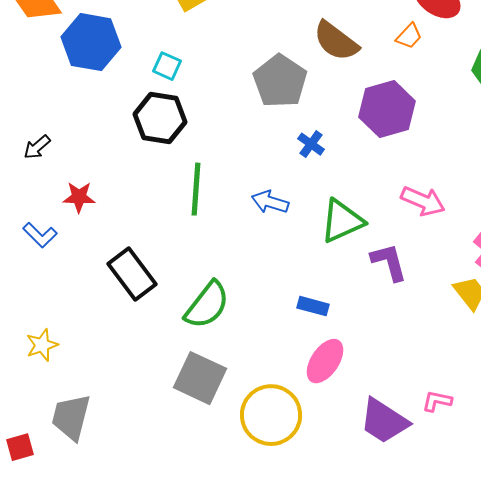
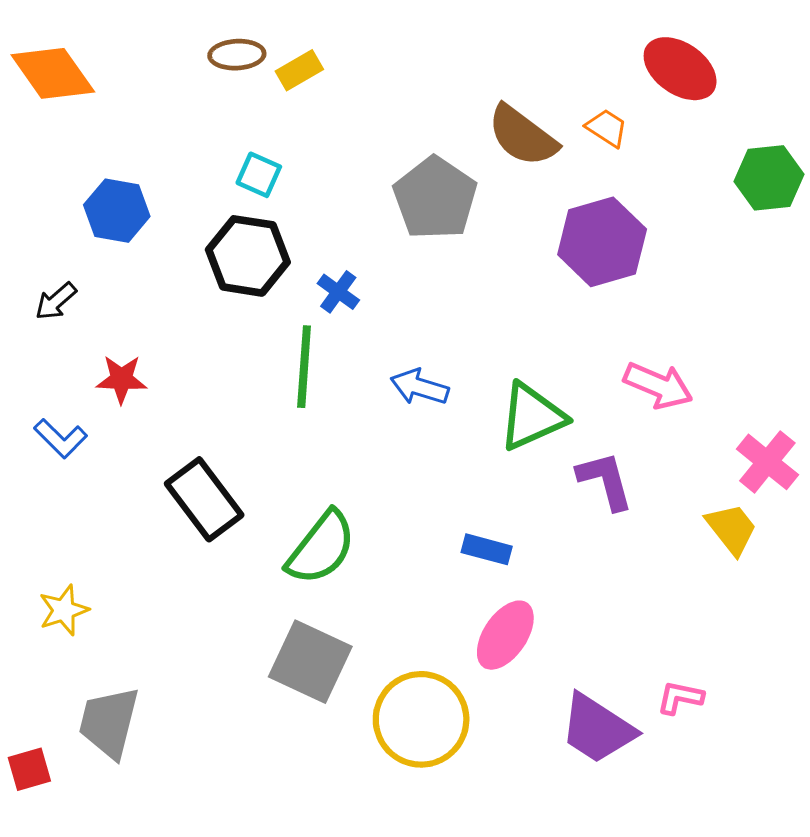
orange trapezoid: (409, 36) -> (607, 128), moved, turned -100
blue hexagon: (91, 42) -> (117, 211), moved, size x0.7
blue cross: (311, 144) -> (338, 292), moved

